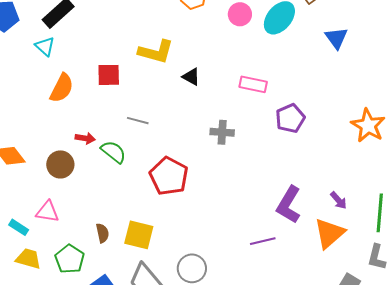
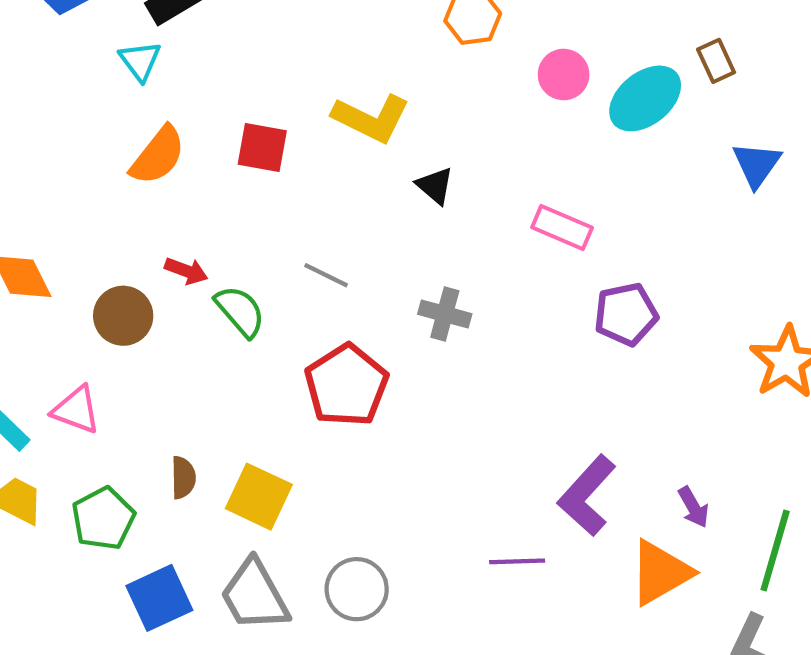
gray line: (138, 121) -> (326, 275), moved
gray cross: (222, 132) -> (445, 314), moved

